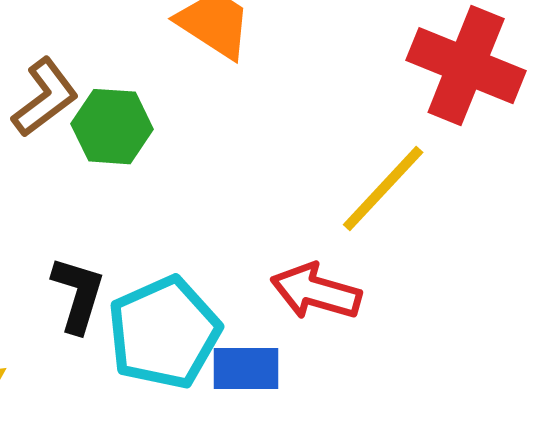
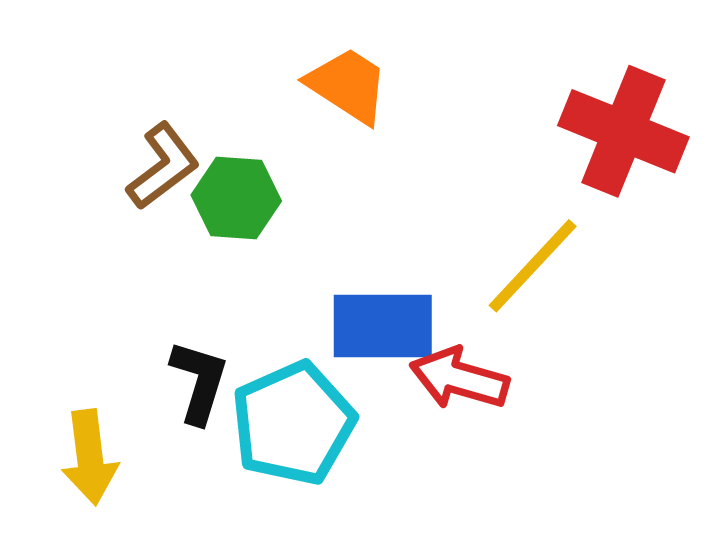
blue rectangle: (246, 369) -> (383, 326), moved, size x1.4

